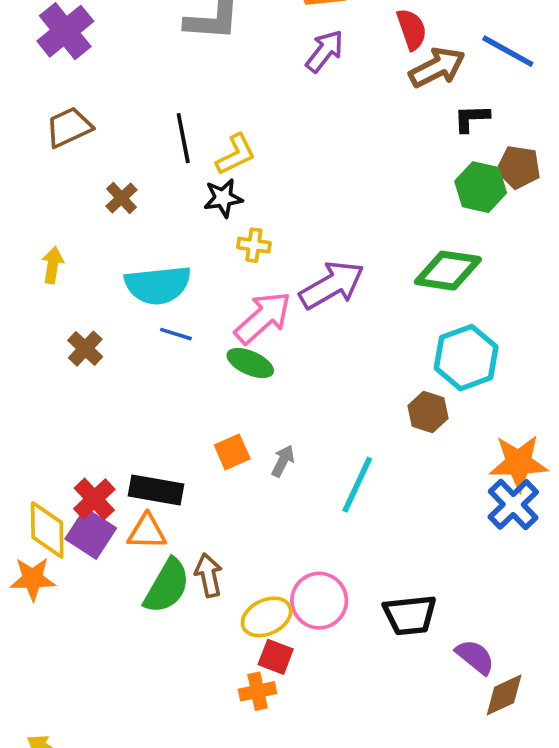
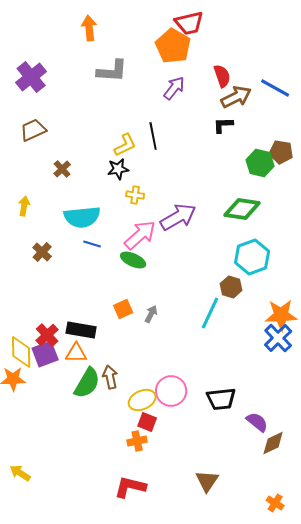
black L-shape: (472, 118) -> (223, 125), moved
black line: (183, 138) -> (153, 136), moved
cyan line: (357, 485) -> (210, 313), moved
purple square: (91, 533) -> (45, 354), turned 36

